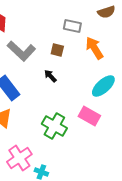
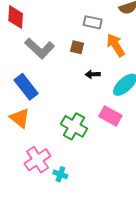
black arrow: (50, 76) -> (93, 74), moved, turned -48

